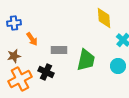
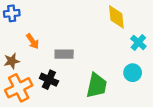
blue cross: (14, 23) -> (12, 13), moved
green trapezoid: (86, 60) -> (97, 85), moved

